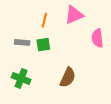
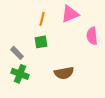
gray rectangle: (22, 42) -> (17, 53), moved, turned 40
brown semicircle: (68, 77) -> (64, 73), turned 54

